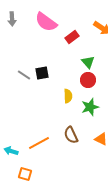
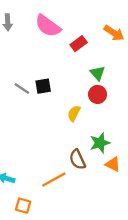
yellow semicircle: (68, 96) -> (74, 113), turned -152
green star: (90, 107) -> (100, 143), moved
orange line: (39, 143) -> (54, 180), moved

